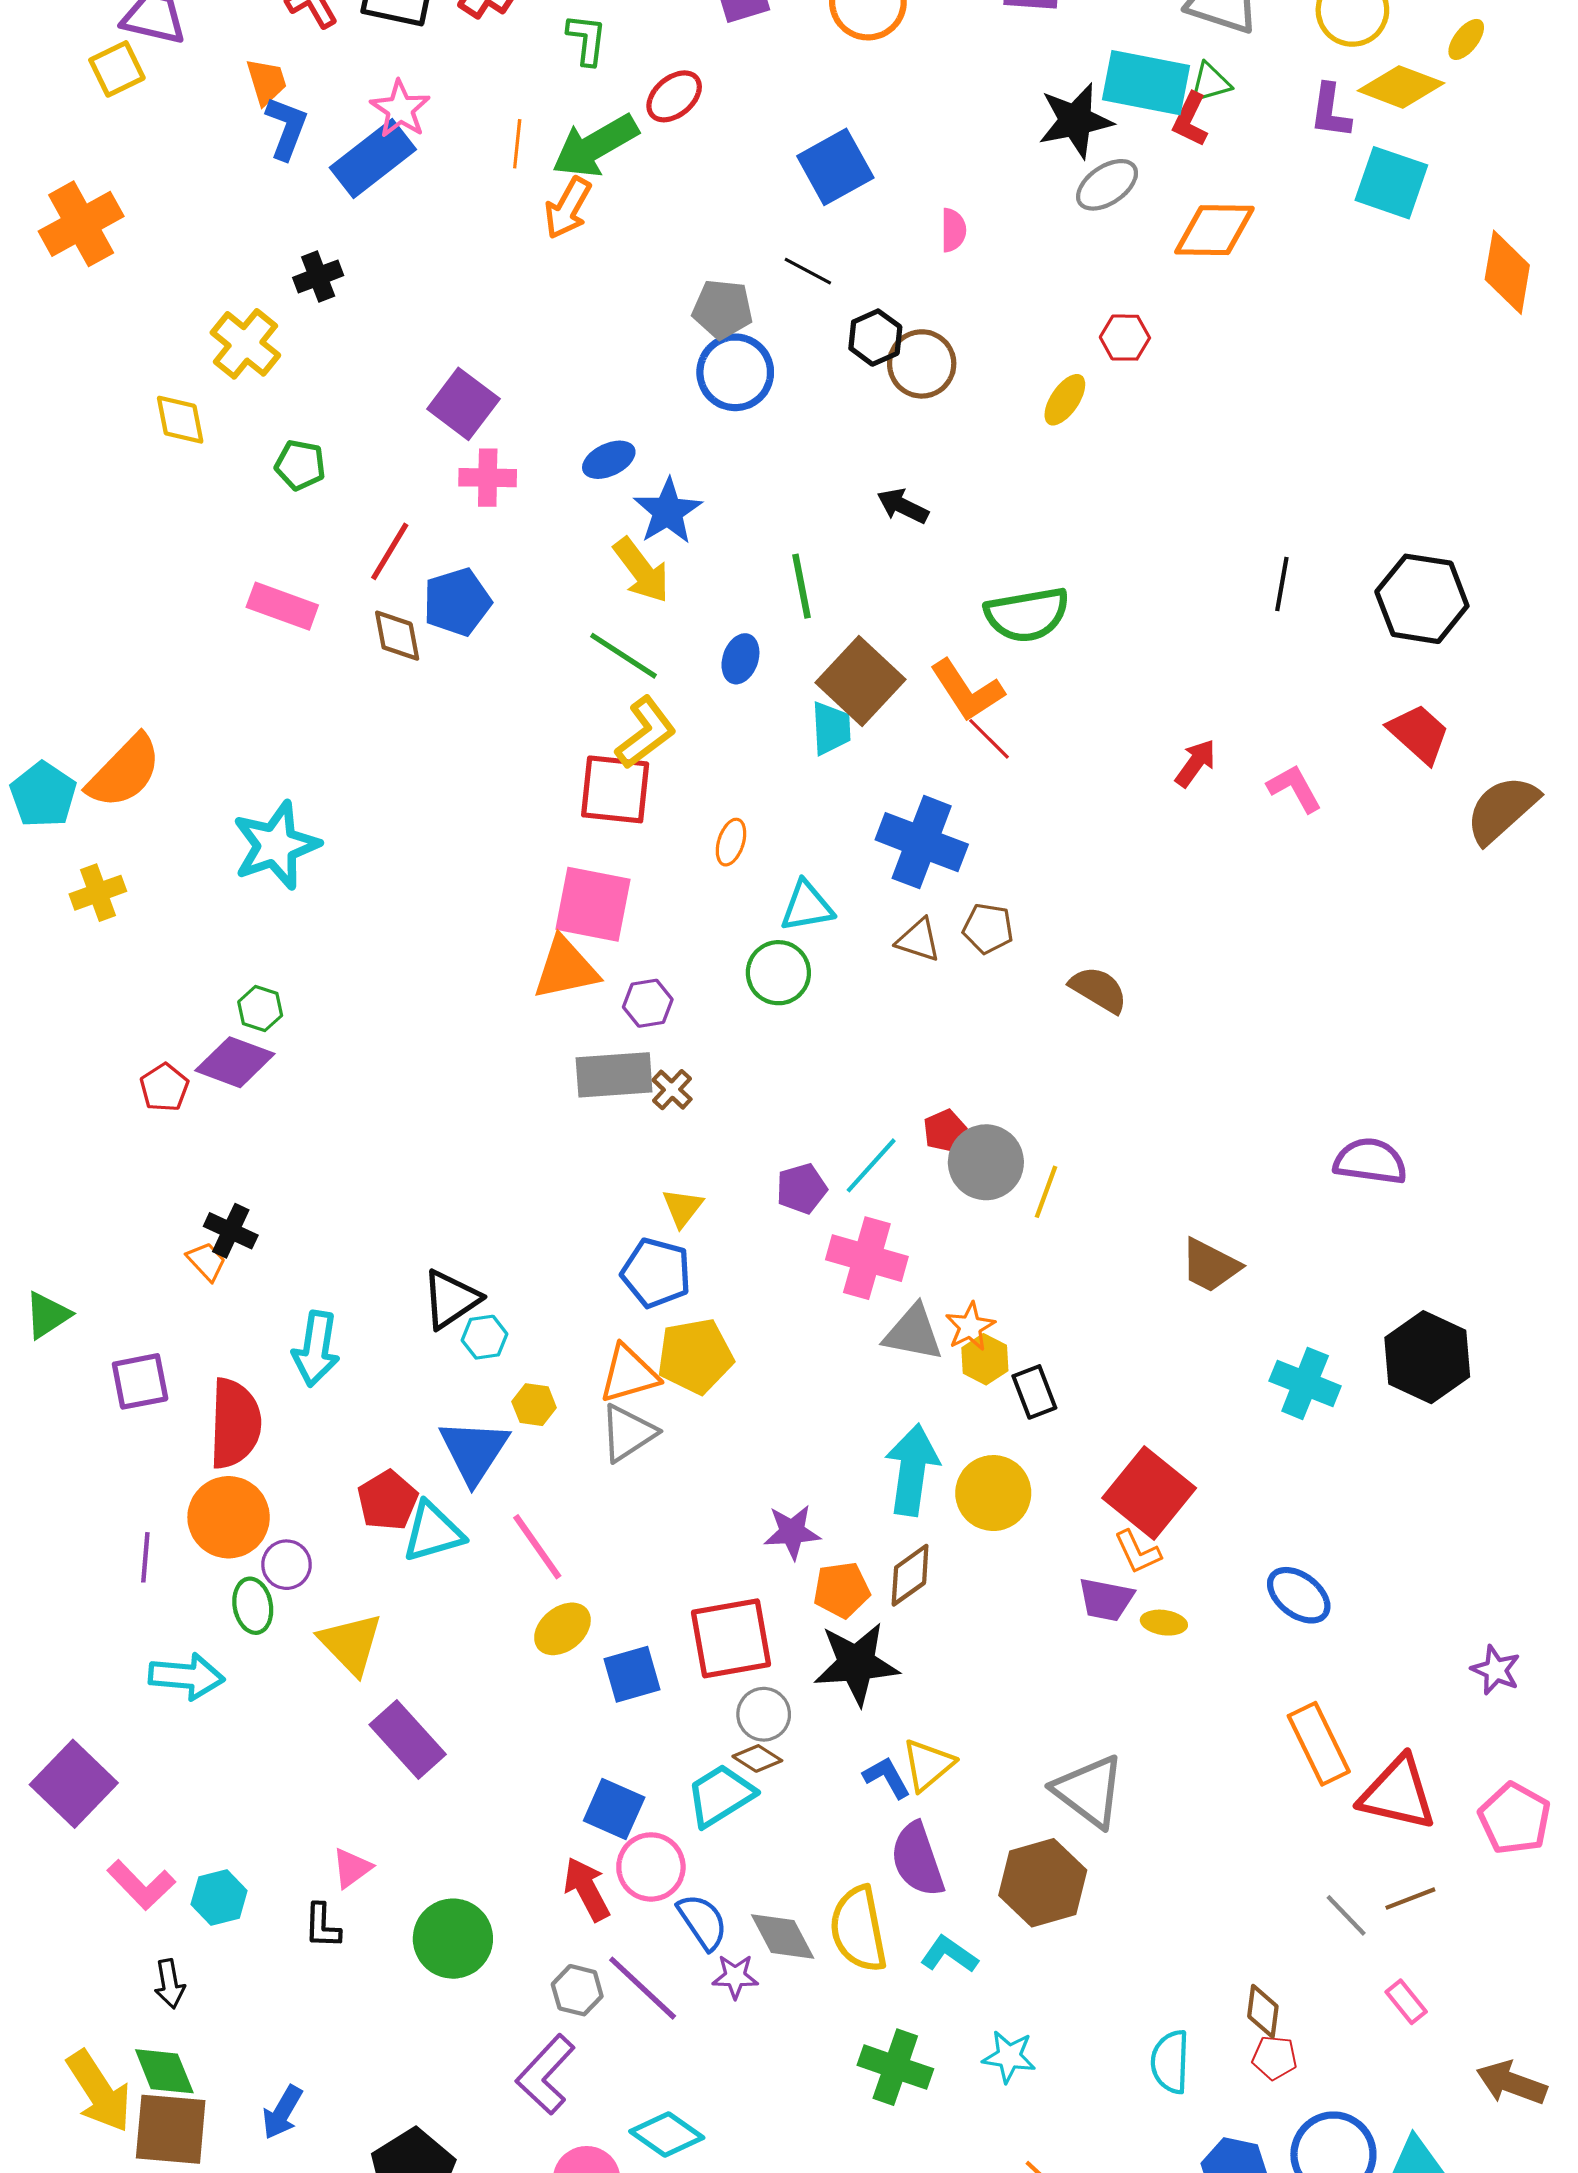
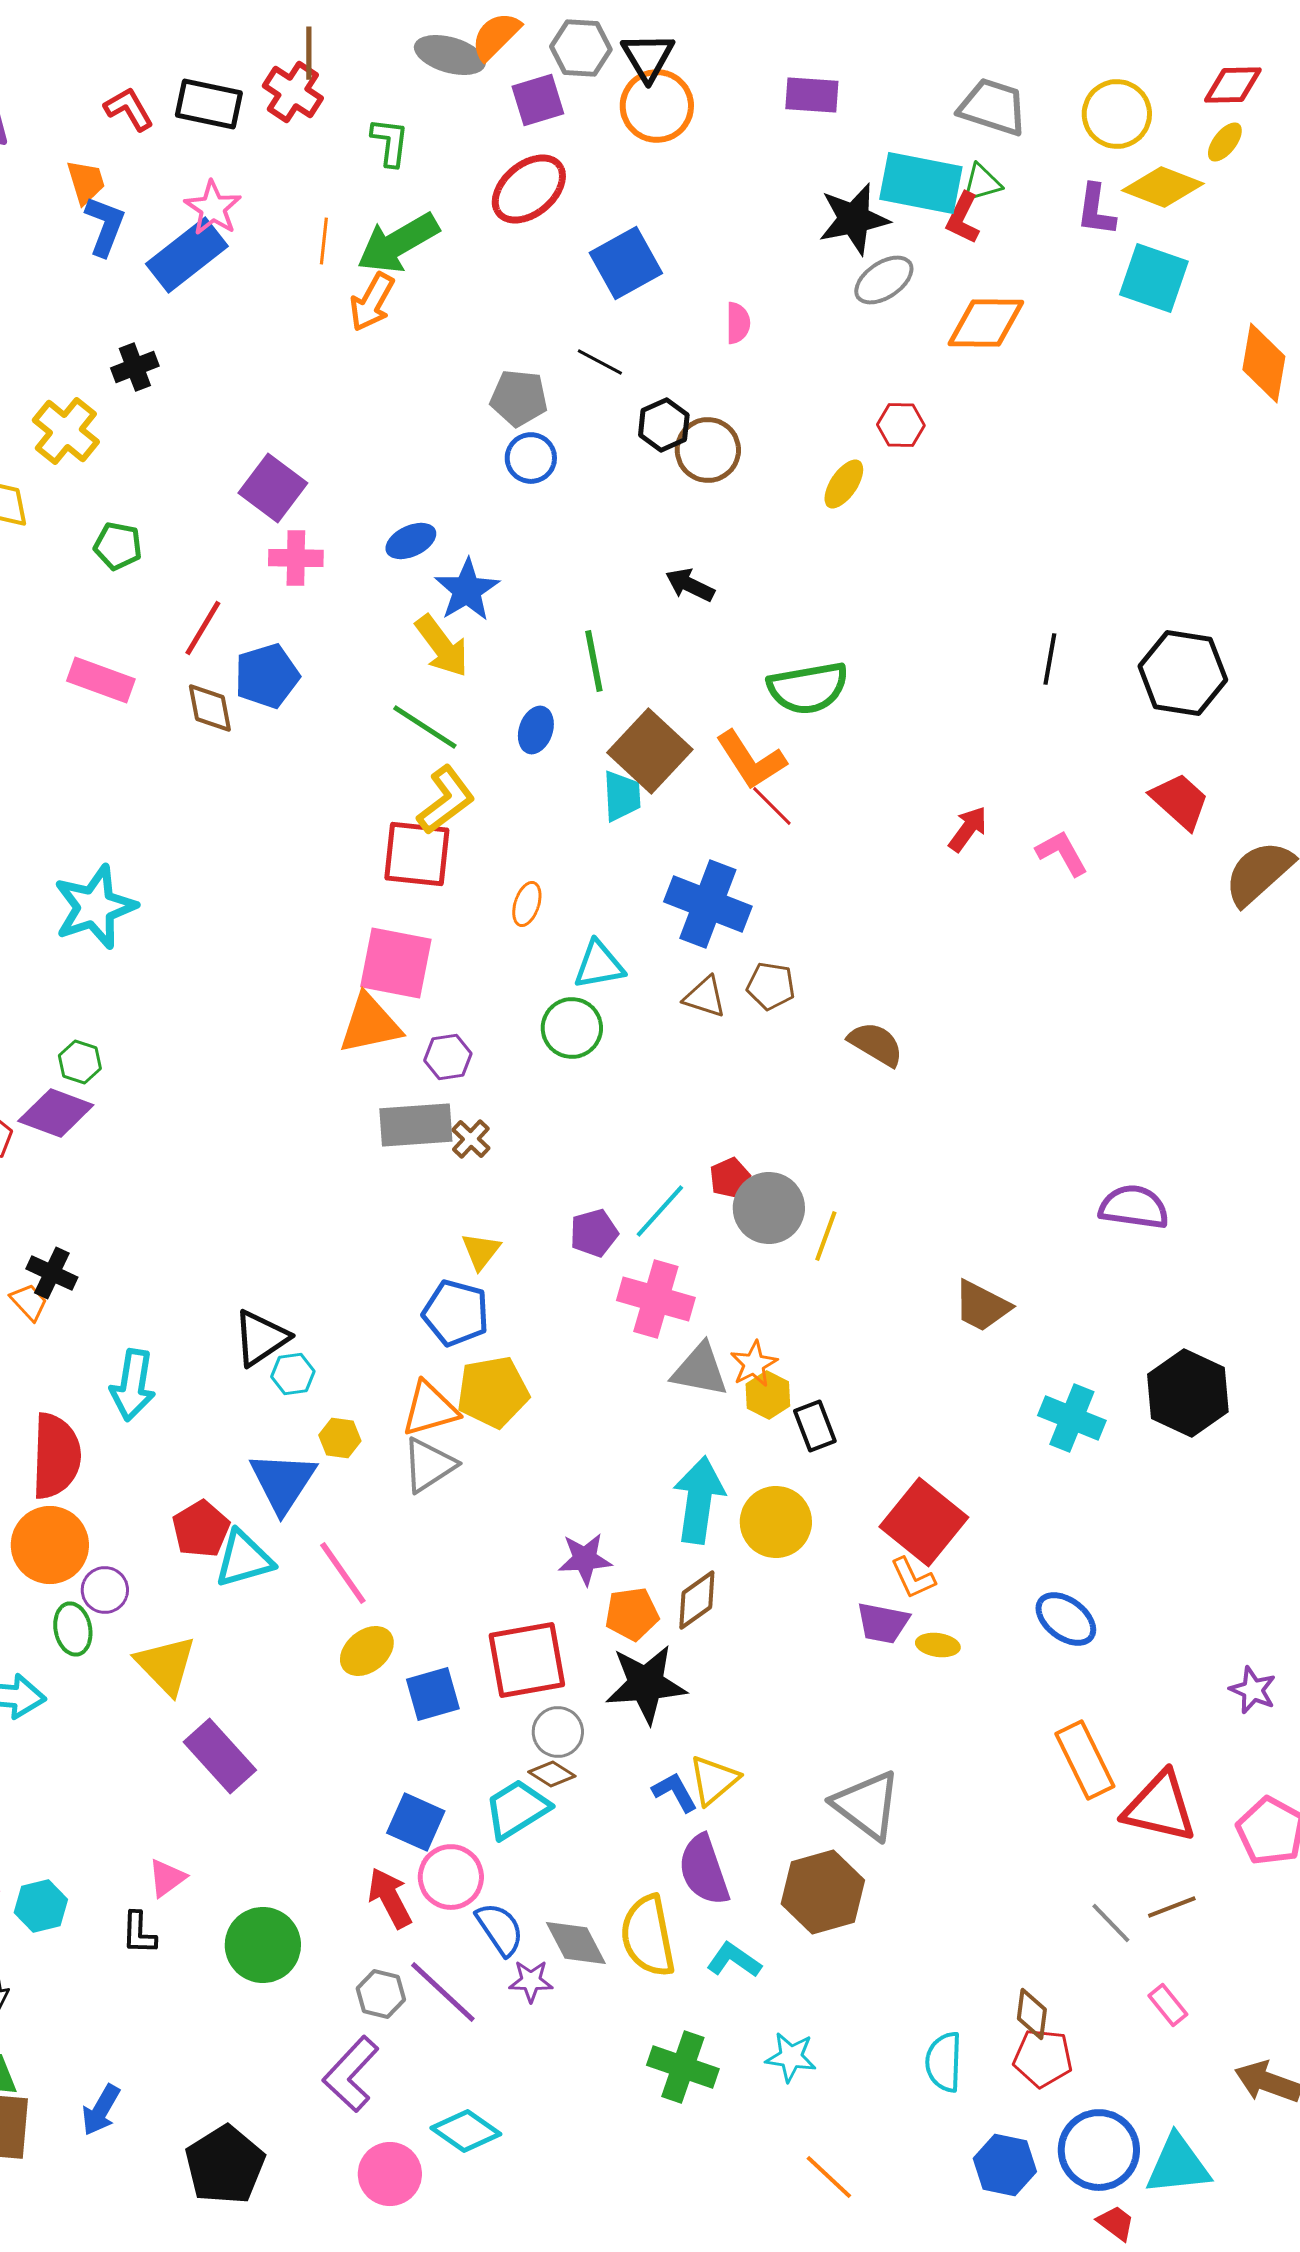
red ellipse: (674, 96) -> (529, 189), moved, size x1.4
blue circle: (735, 372) -> (531, 458), size x0.7
red pentagon: (1274, 2058) -> (1043, 2058), size x1.4

